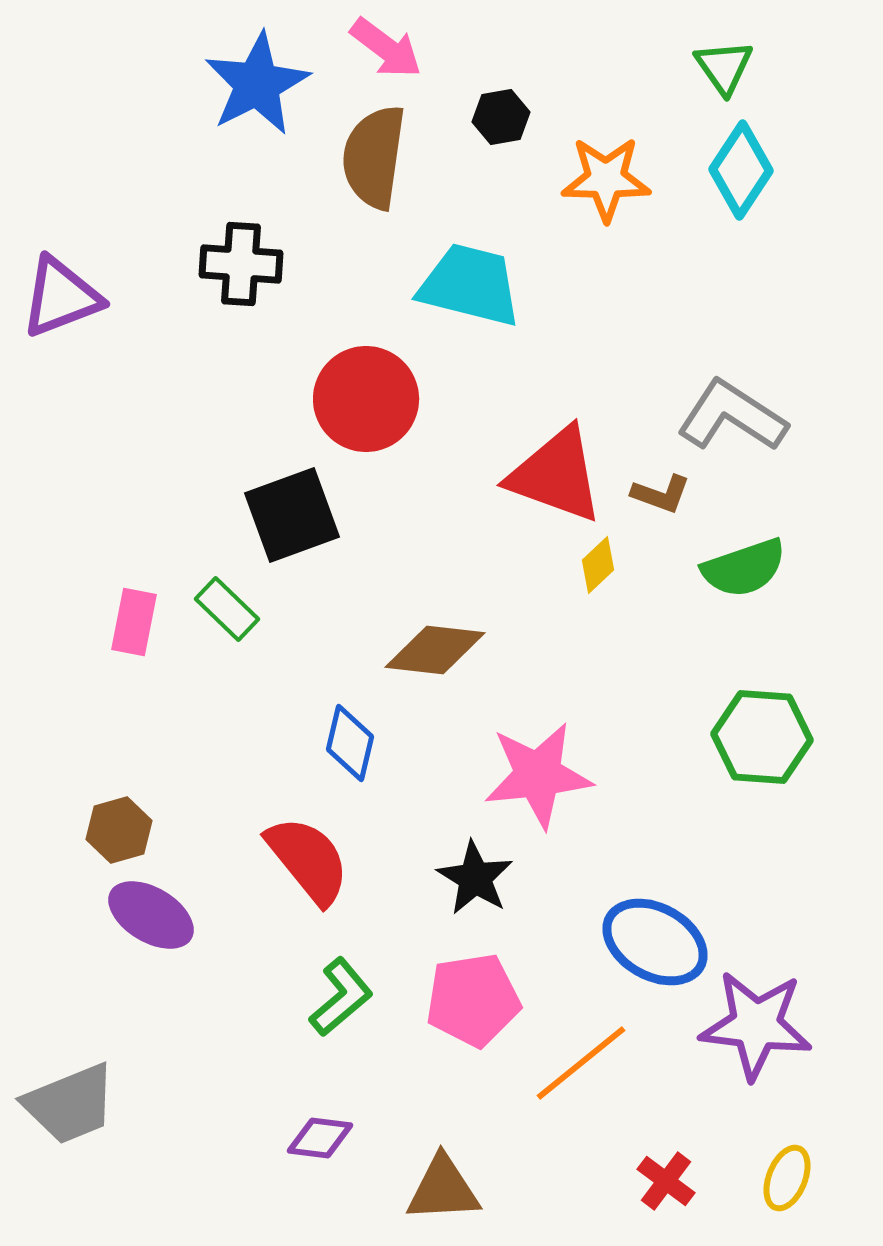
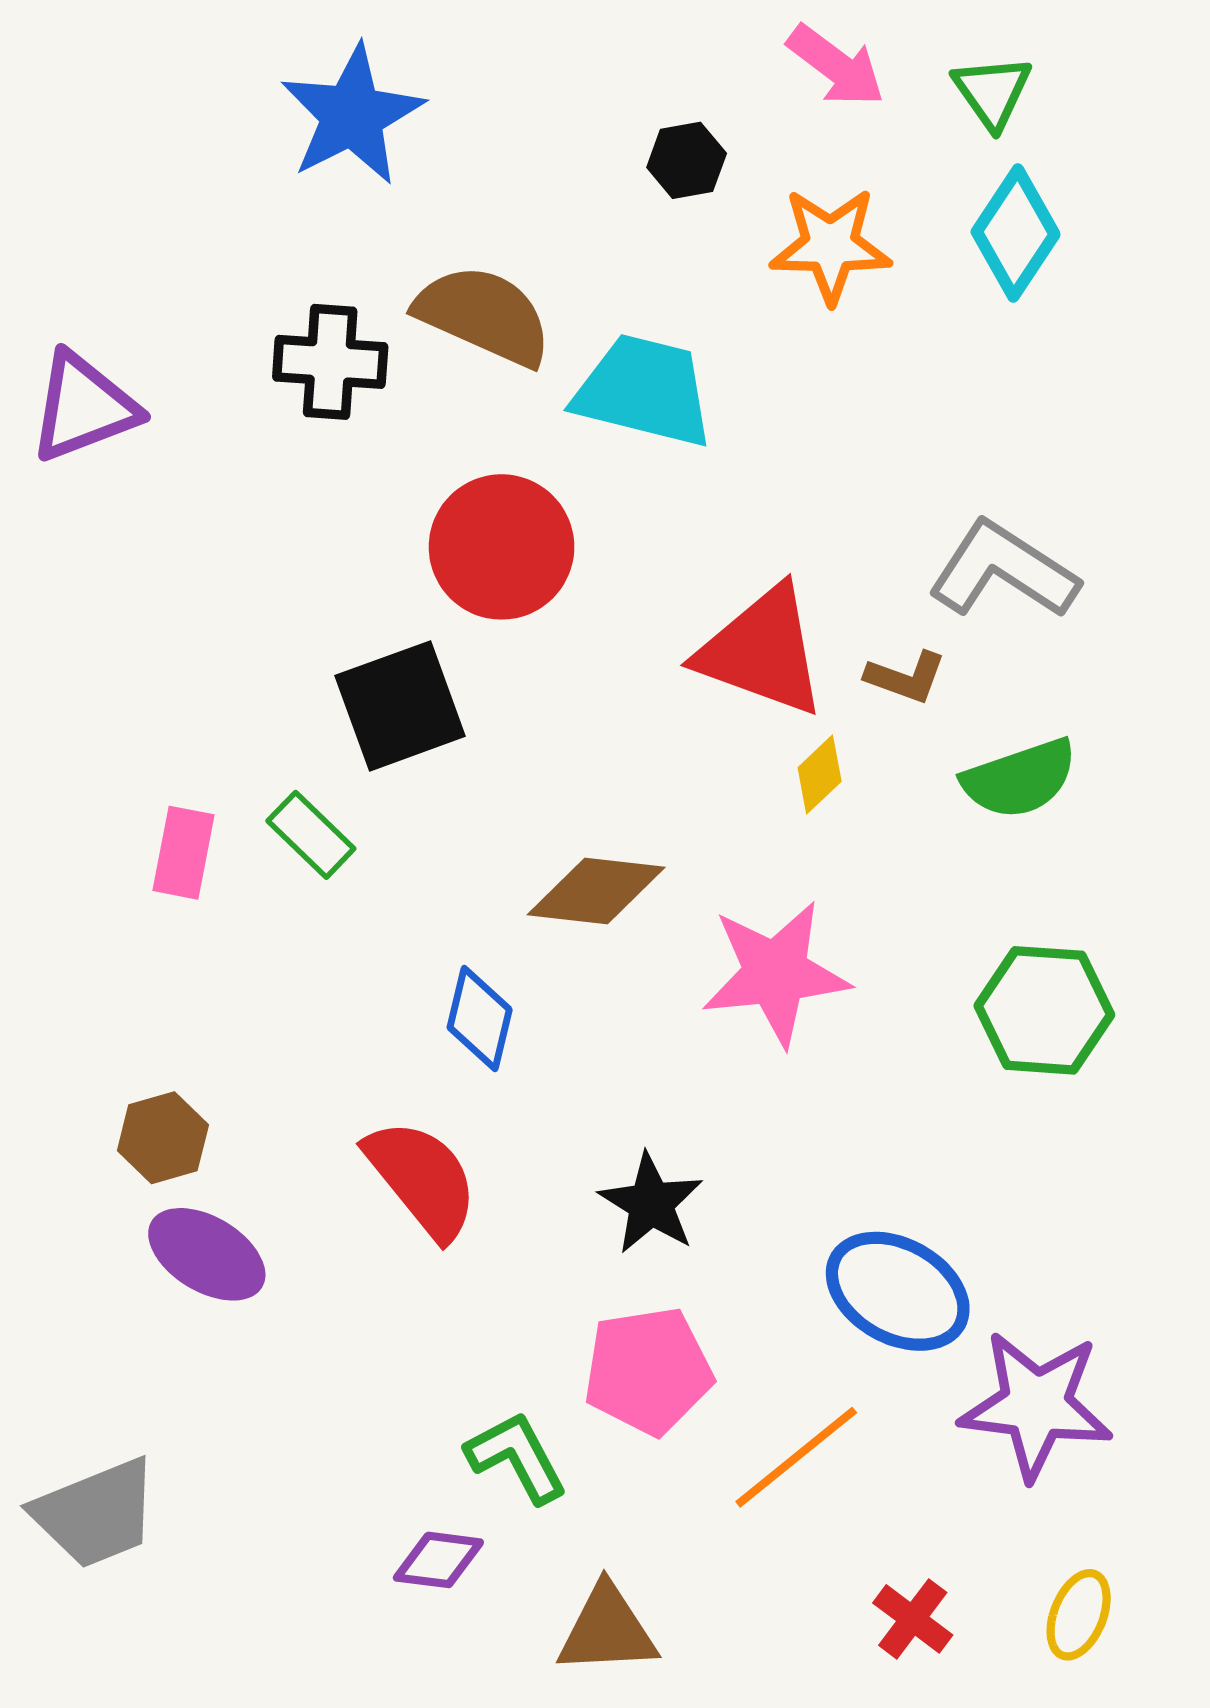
pink arrow: (386, 48) -> (836, 66), moved
brown semicircle: (374, 157) -> (484, 315), moved, turned 106
pink star: (538, 775) -> (776, 973), moved
green L-shape: (341, 997) -> (517, 1457), moved, turned -78

